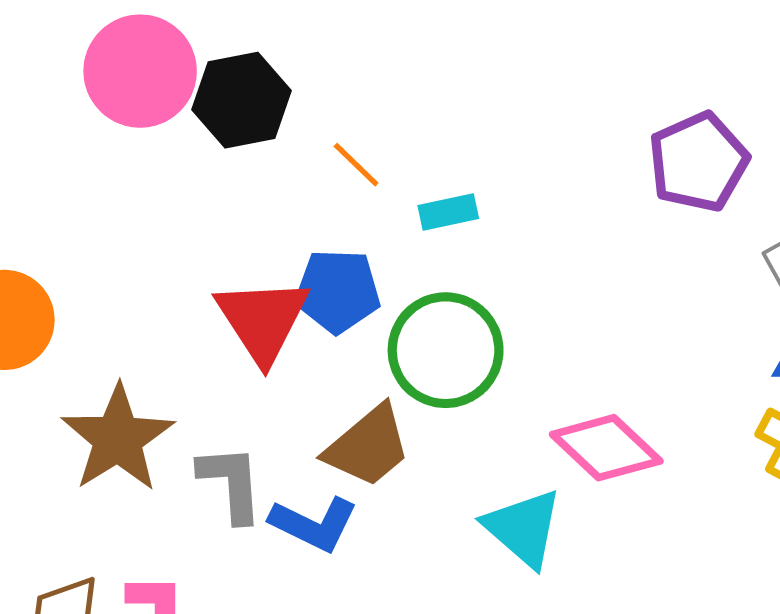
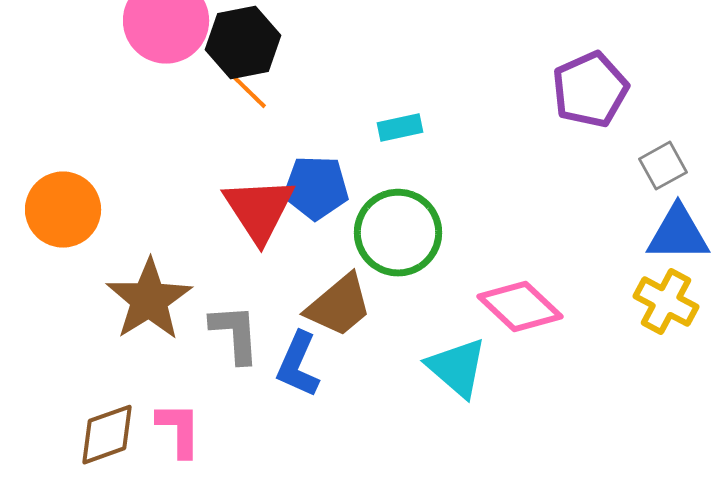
orange line: (356, 165) -> (249, 92), moved
blue L-shape: (314, 524) -> (298, 365), turned 88

